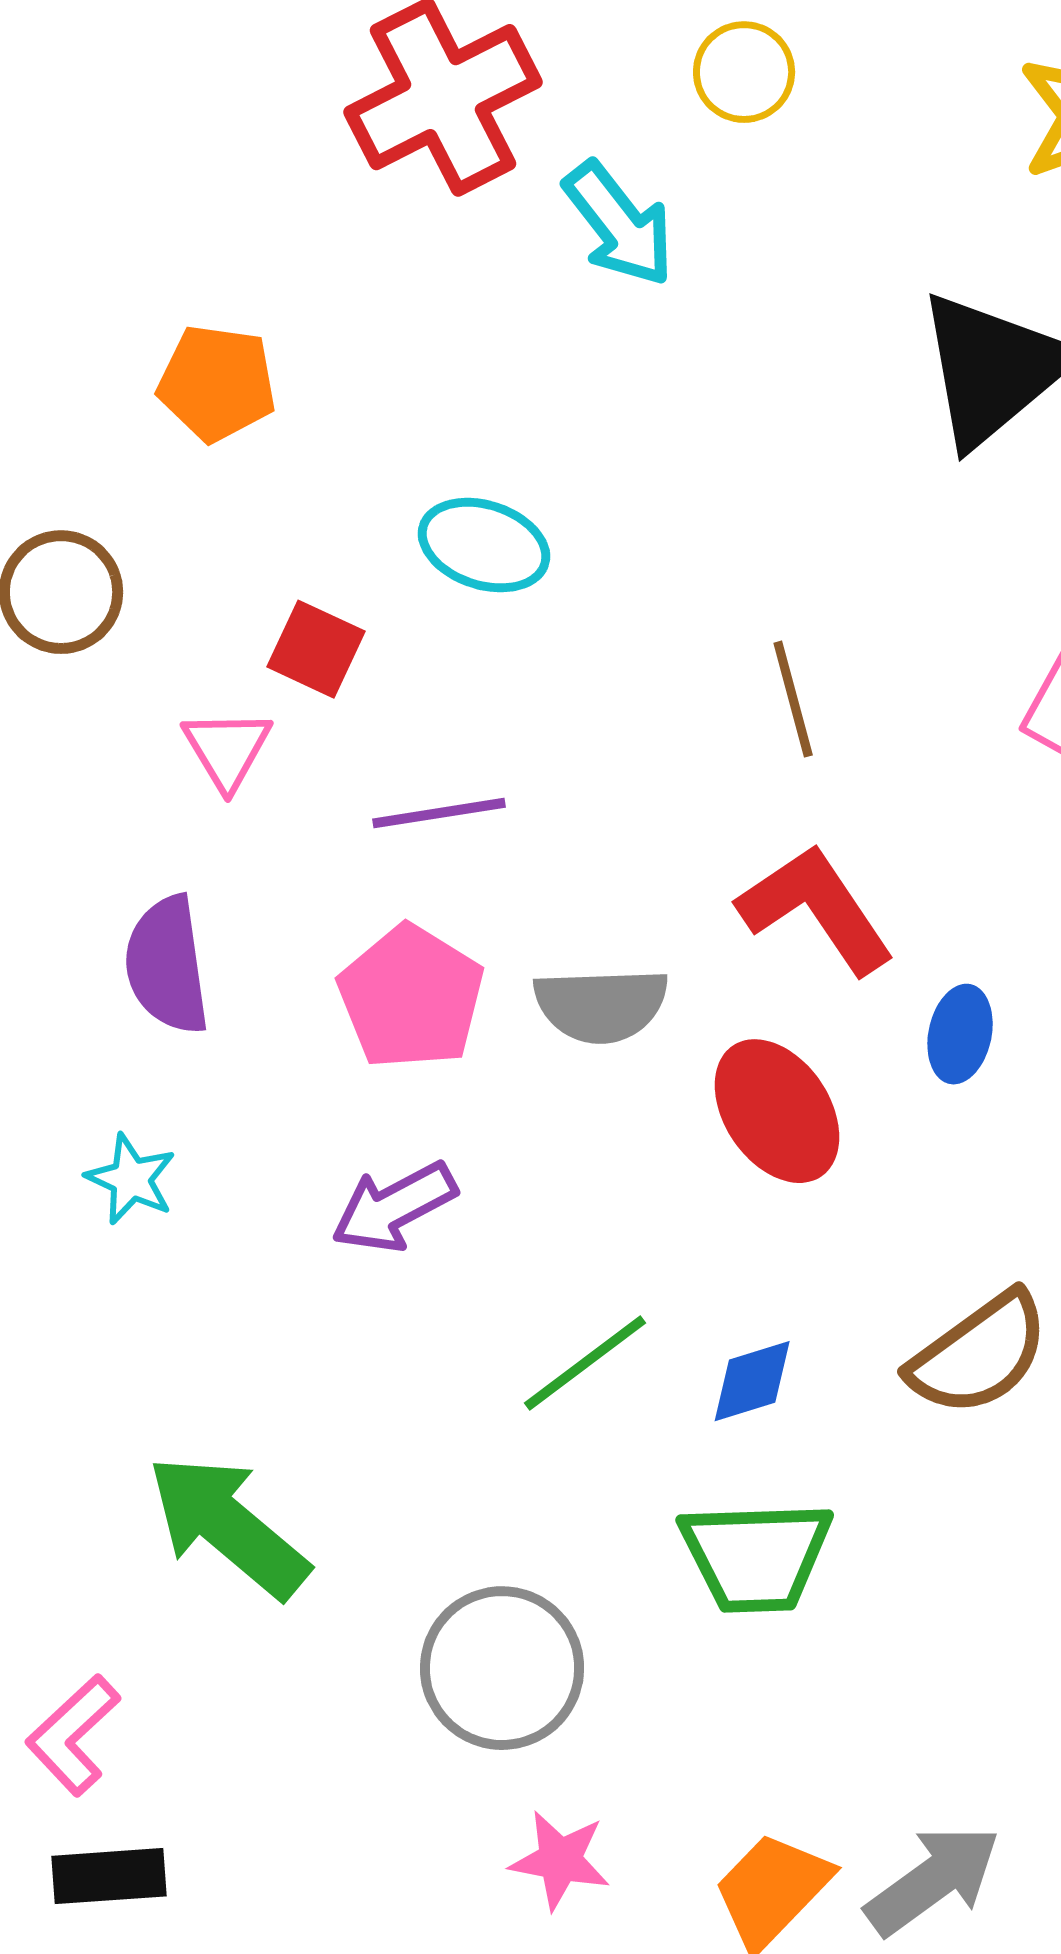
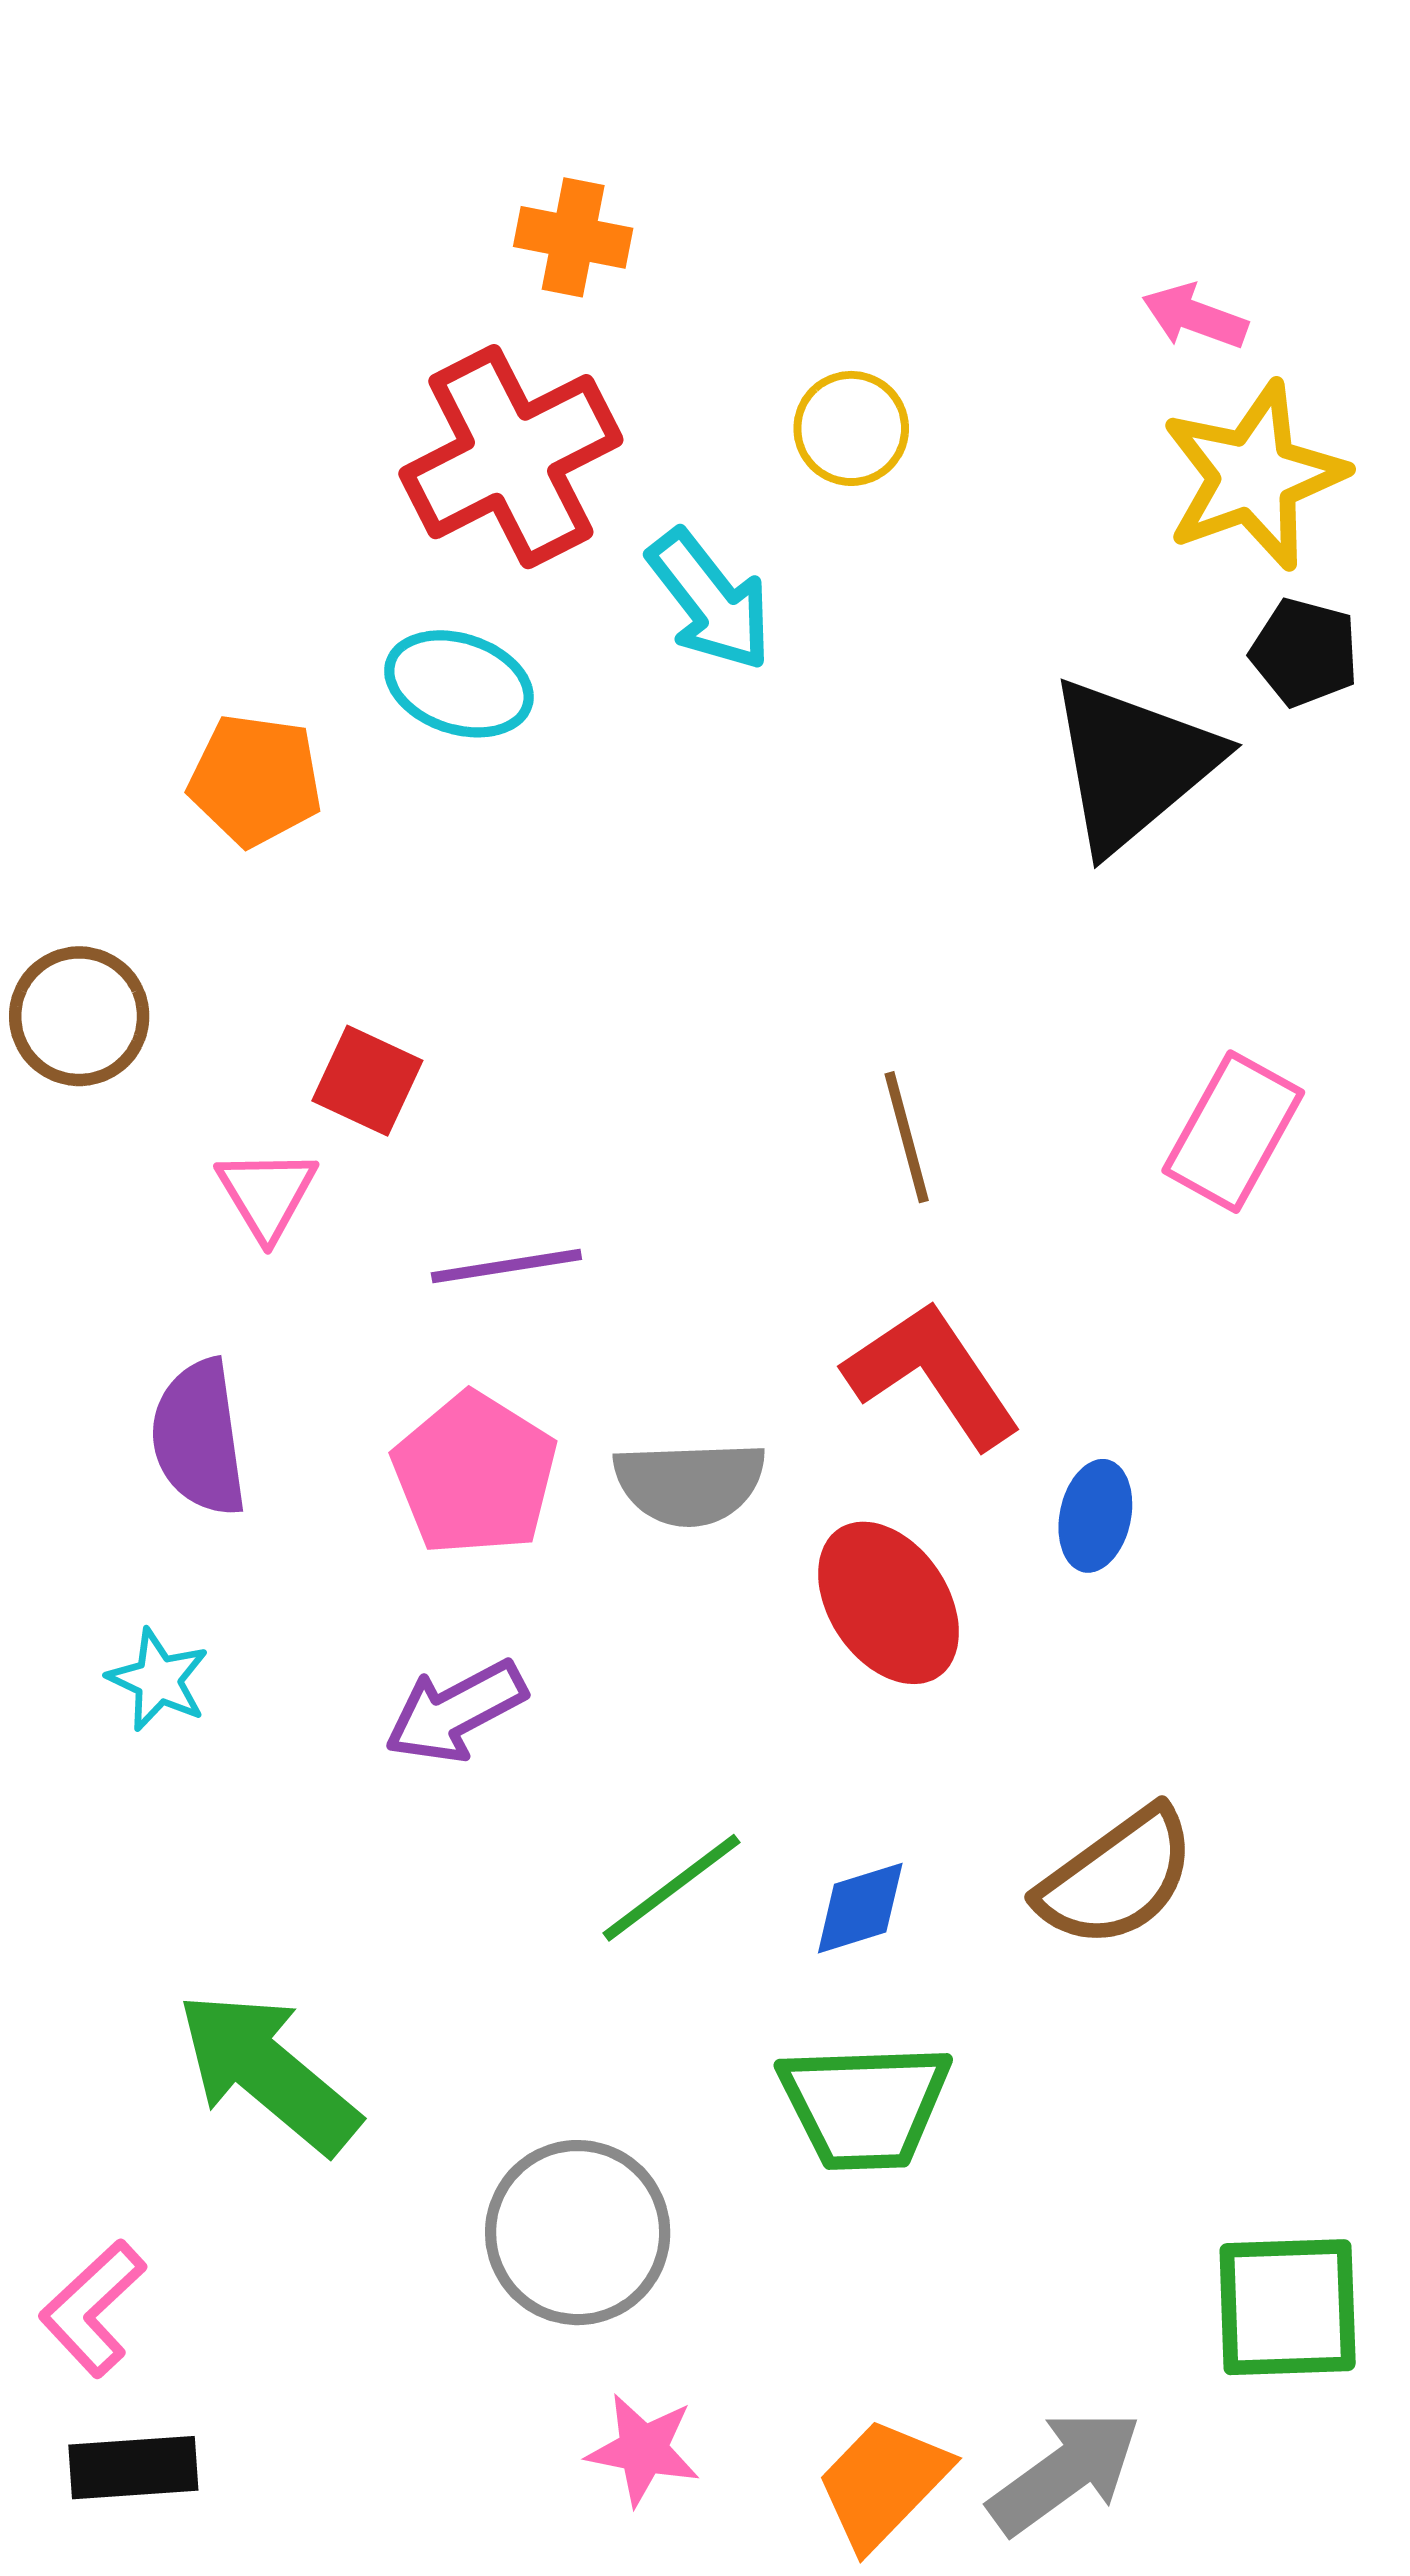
cyan ellipse: (484, 545) -> (459, 684), moved

